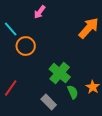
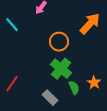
orange circle: (26, 46) -> (59, 42), moved

